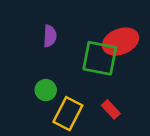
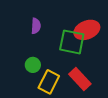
red rectangle: (111, 109) -> (80, 79), size x1.6

